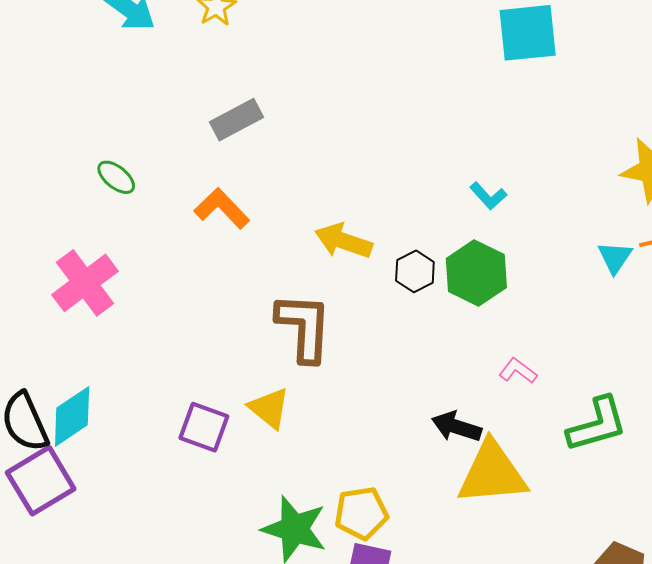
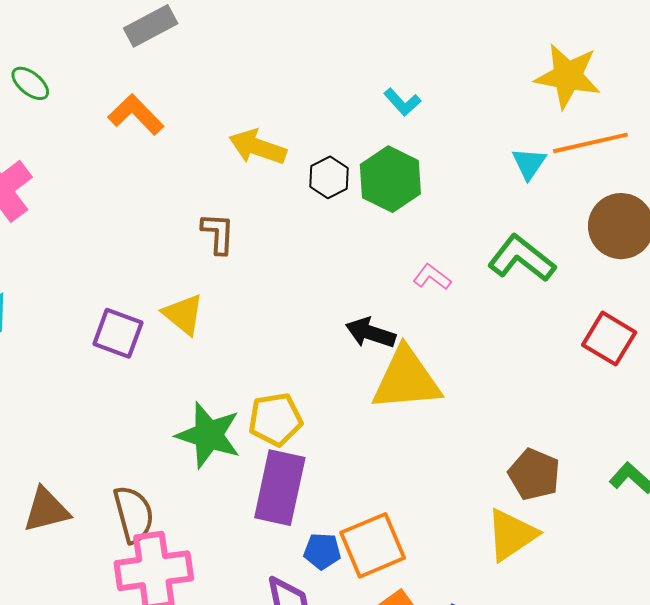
brown L-shape: (304, 327) -> (218, 233), size x0.6
green L-shape: (597, 425) -> (522, 258), moved, turned -126

